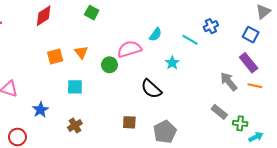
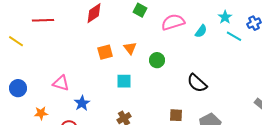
pink semicircle: (129, 49) -> (173, 22), moved
cyan star: (172, 63) -> (225, 17), moved
blue star: (40, 110) -> (82, 103), moved

